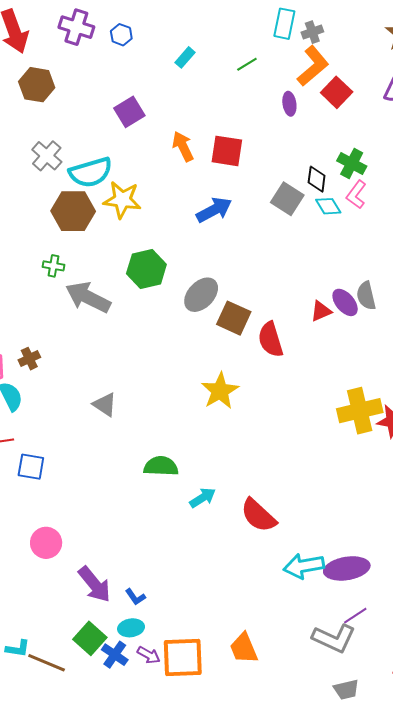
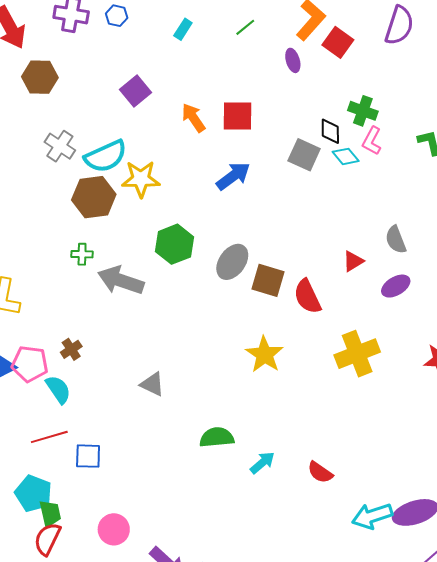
purple ellipse: (345, 302) -> (396, 286), moved, turned -72
yellow cross: (360, 411) -> (357, 354), moved
red semicircle: (258, 515) -> (320, 472), size x0.7

